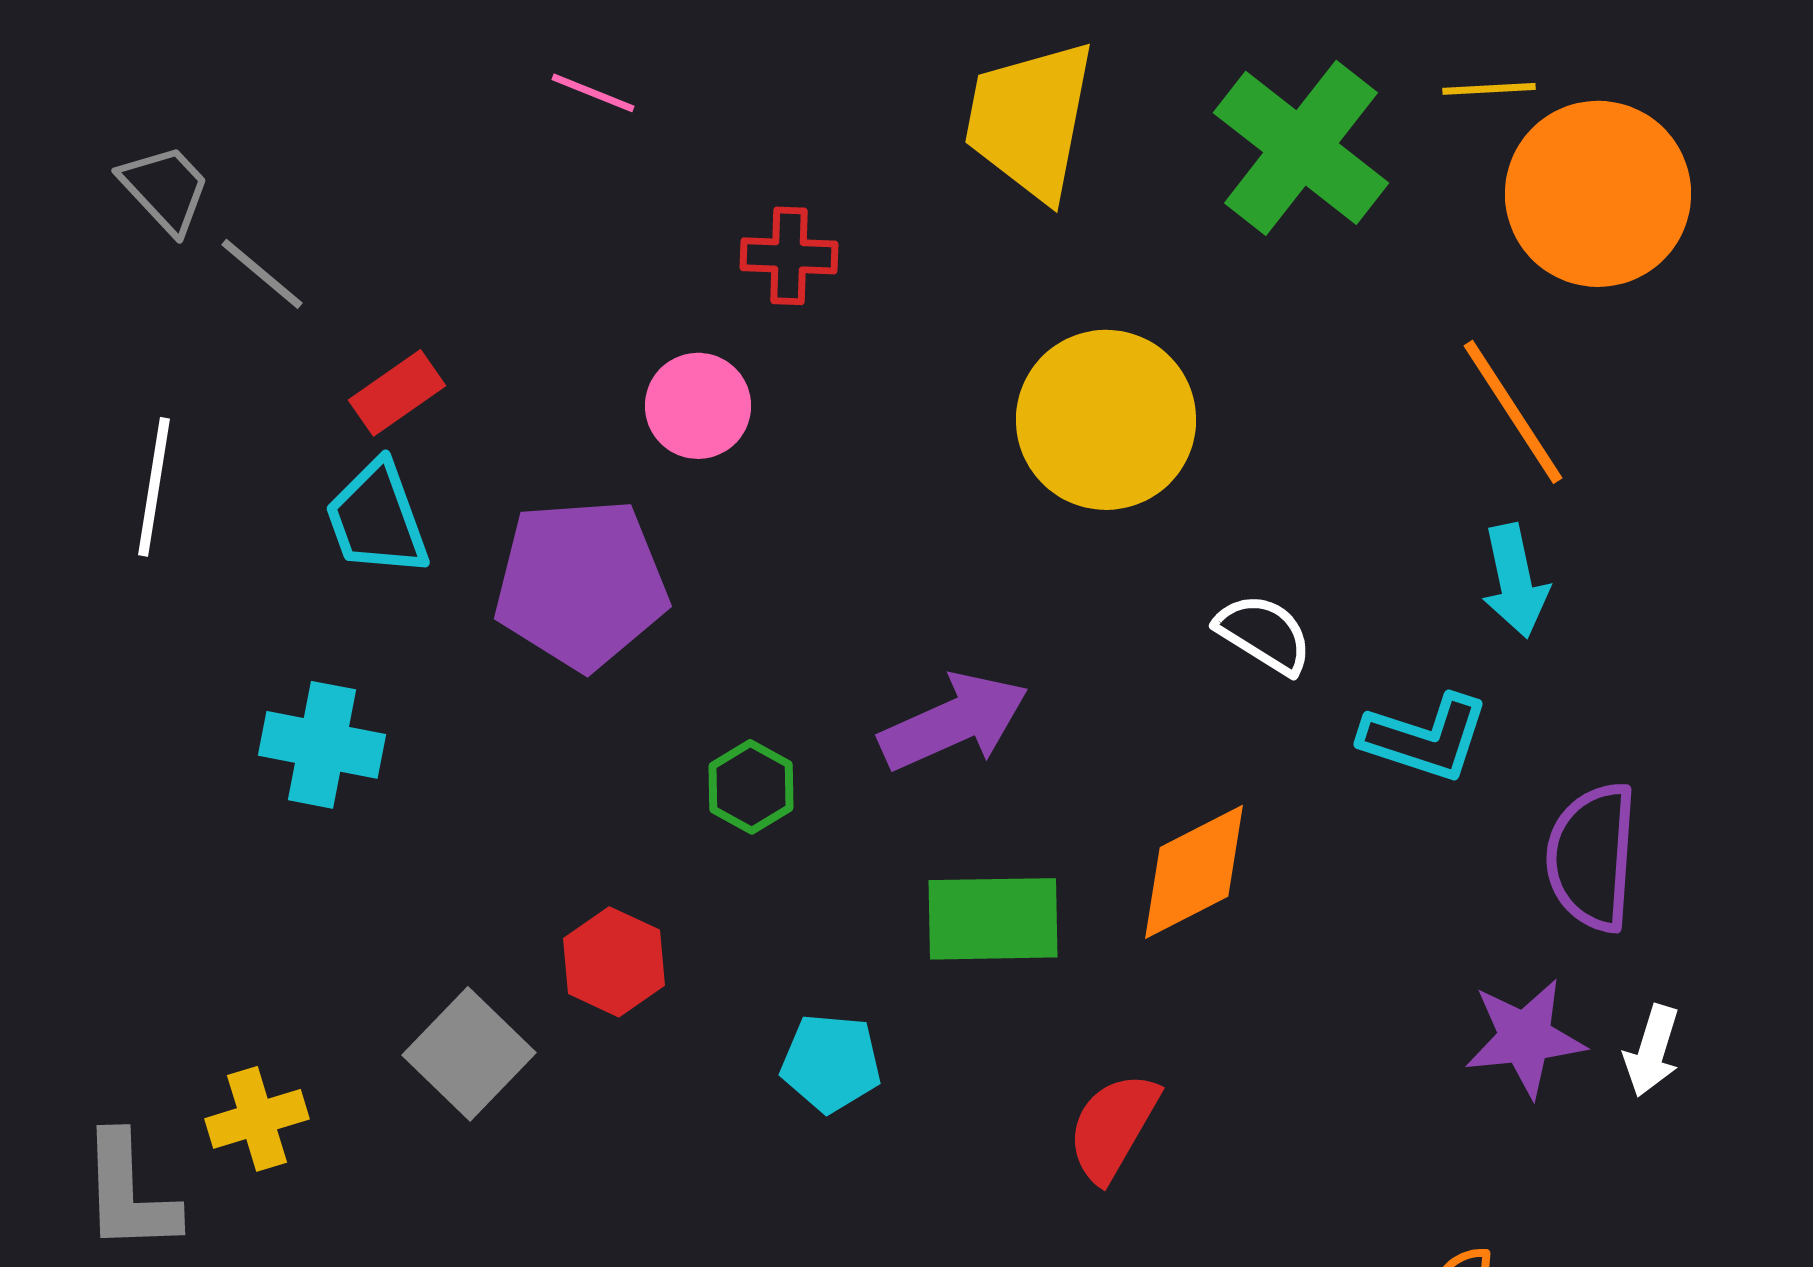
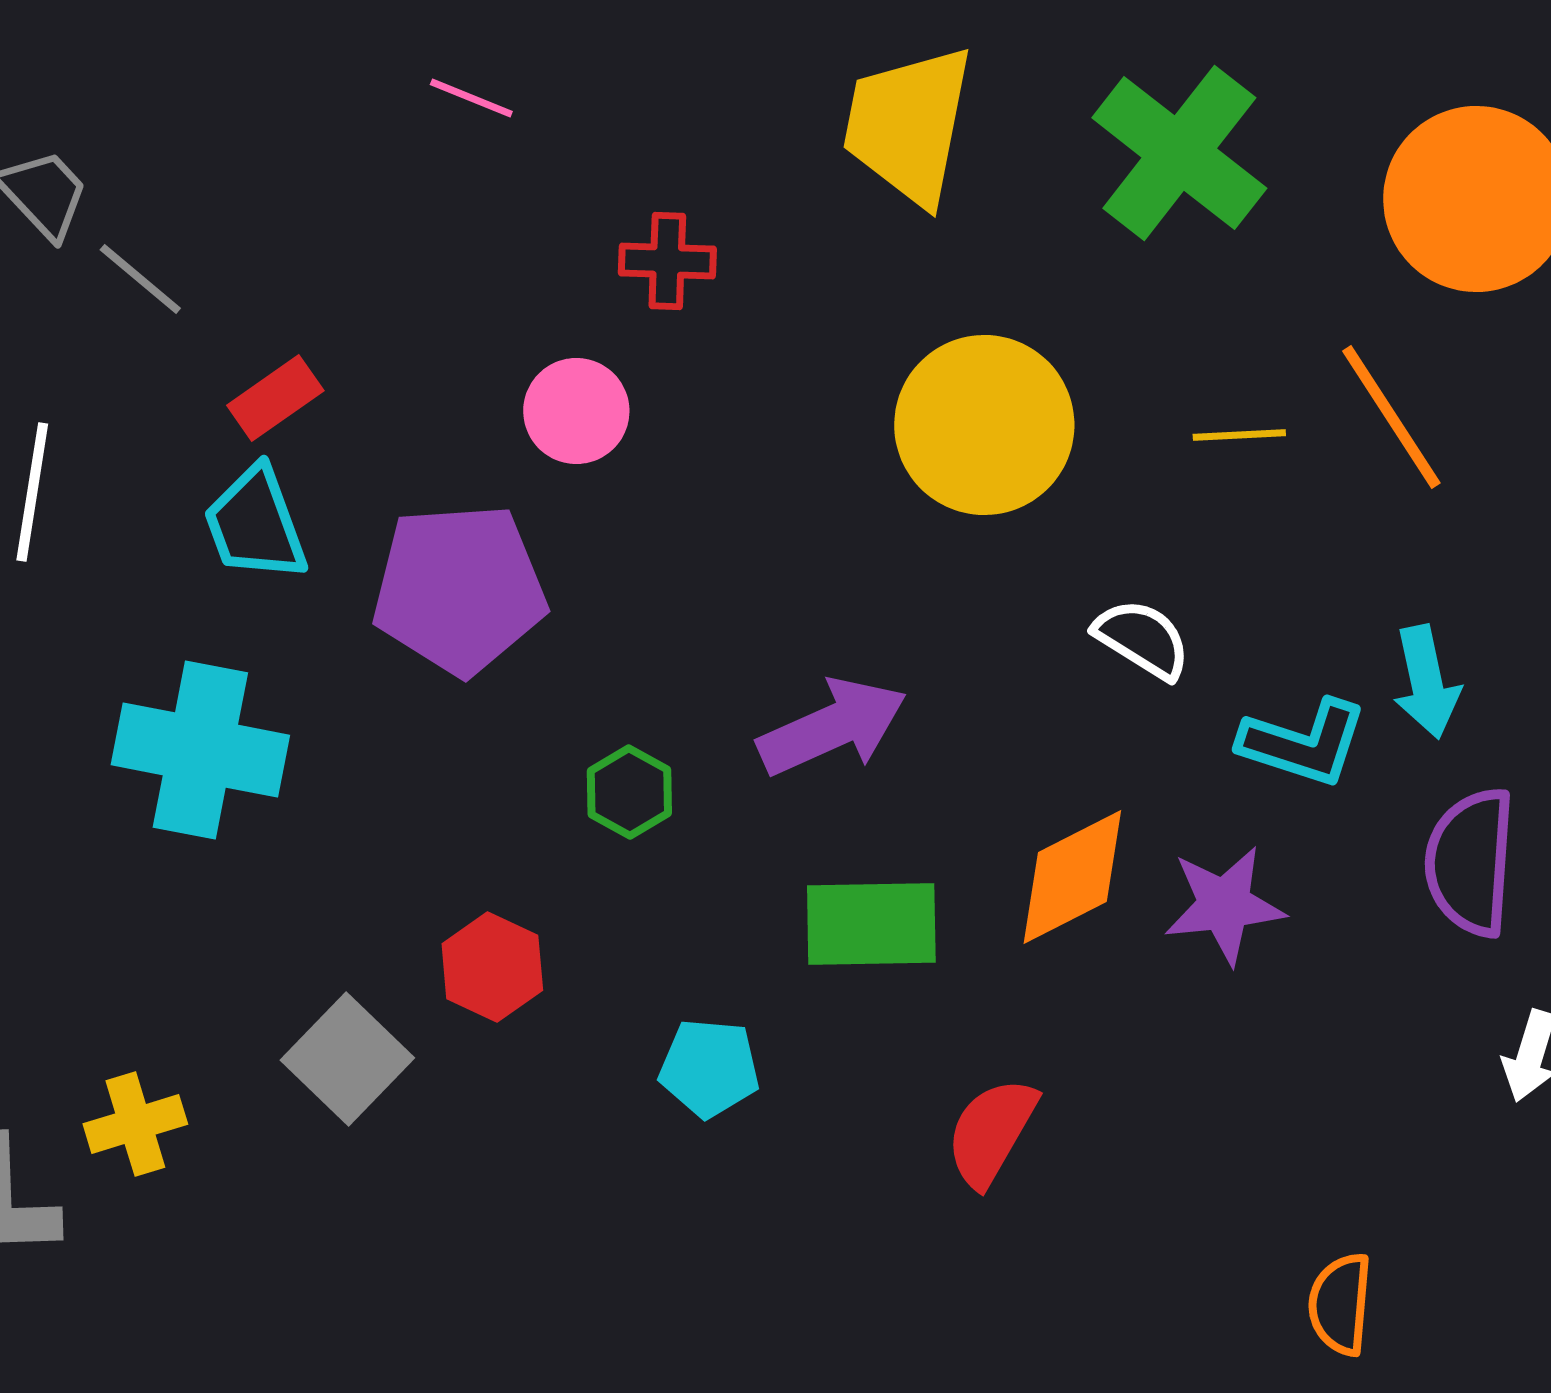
yellow line: (1489, 89) -> (1239, 435), moved
cyan arrow: (1515, 581) -> (1426, 682), moved
cyan cross: (322, 745) -> (200, 750), size x1.4
purple star: (1525, 1038) -> (1224, 905), moved

